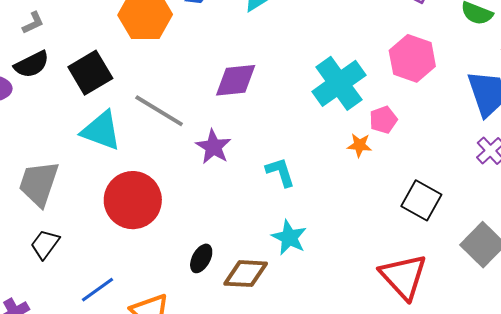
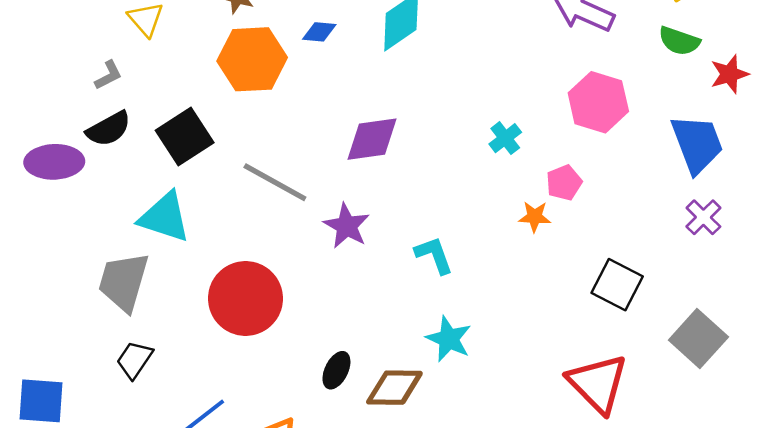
cyan cross: (339, 83) -> (505, 138), size x0.5
cyan triangle: (101, 131) -> (165, 217), moved

